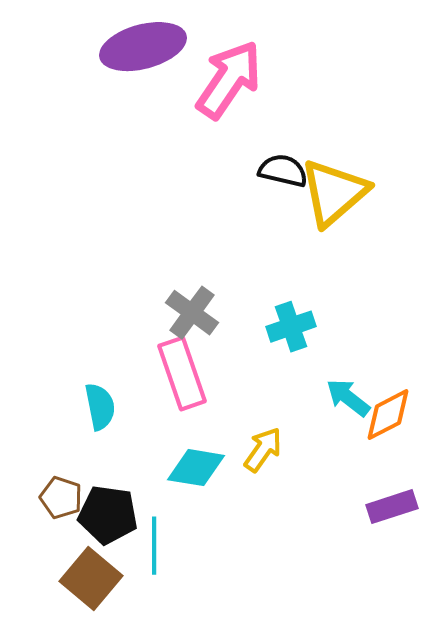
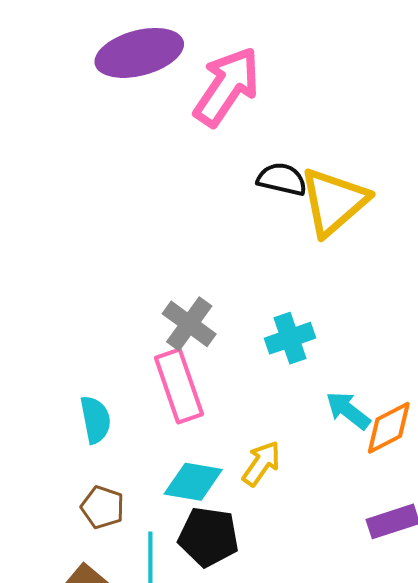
brown pentagon: (61, 498) -> (103, 507), moved
black pentagon: (108, 515) -> (209, 537), moved

